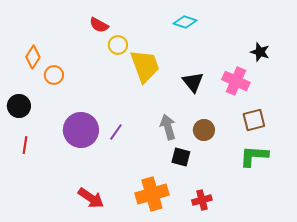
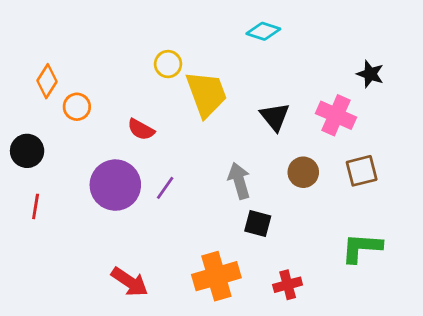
red semicircle: (99, 25) -> (141, 130), moved
brown circle: (204, 130) -> (303, 172), moved
green L-shape: (254, 156) -> (362, 248), moved

